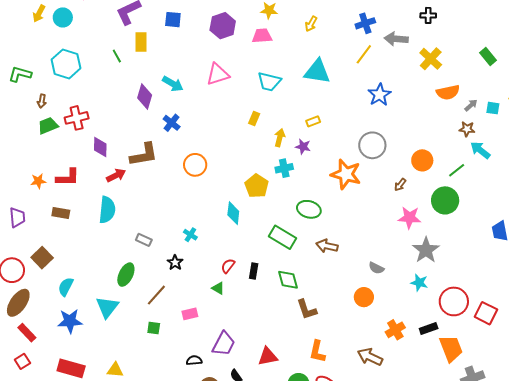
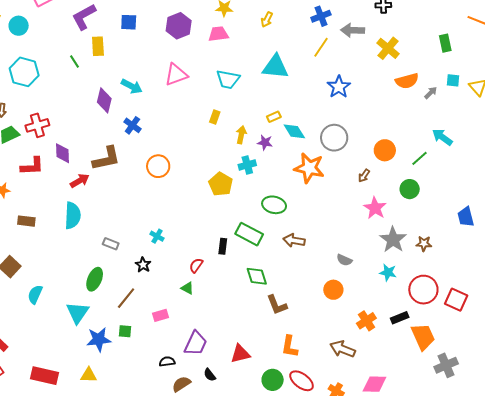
green rectangle: (488, 56) -> (445, 43), turned 30
cyan square: (493, 108) -> (453, 80), moved
brown star: (467, 129) -> (424, 244), moved
red L-shape: (68, 177) -> (32, 166), moved
green circle: (445, 200) -> (410, 189), size x0.7
cyan diamond: (233, 213) -> (294, 131), moved, turned -35
pink star: (410, 218) -> (375, 208), turned 30
black rectangle: (254, 271) -> (223, 246), moved
blue star: (70, 321) -> (99, 339), moved

